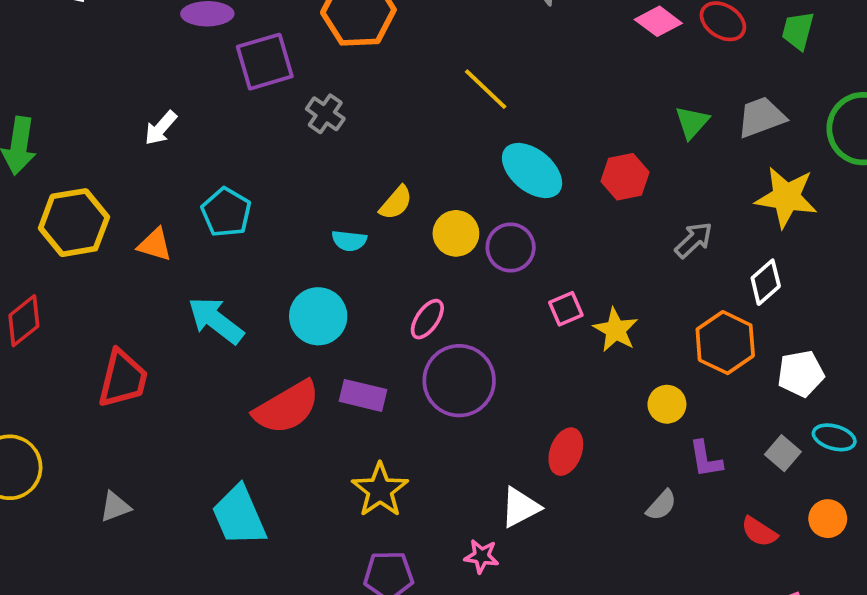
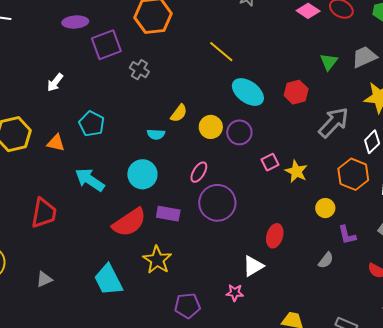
gray arrow: (694, 240) -> (334, 122), size x1.6
yellow star: (380, 490) -> (157, 260), moved

